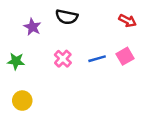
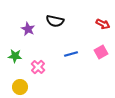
pink cross: (63, 59) -> (38, 67), moved
blue line: (97, 59) -> (71, 54), moved

